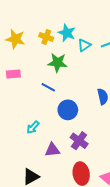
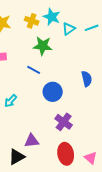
cyan arrow: (33, 127) -> (11, 101), moved
purple triangle: (52, 150) -> (32, 141), moved

